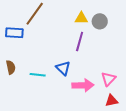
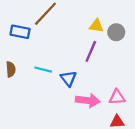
cyan line: (38, 75) -> (43, 70), moved
pink triangle: (108, 79) -> (117, 97), turned 35

